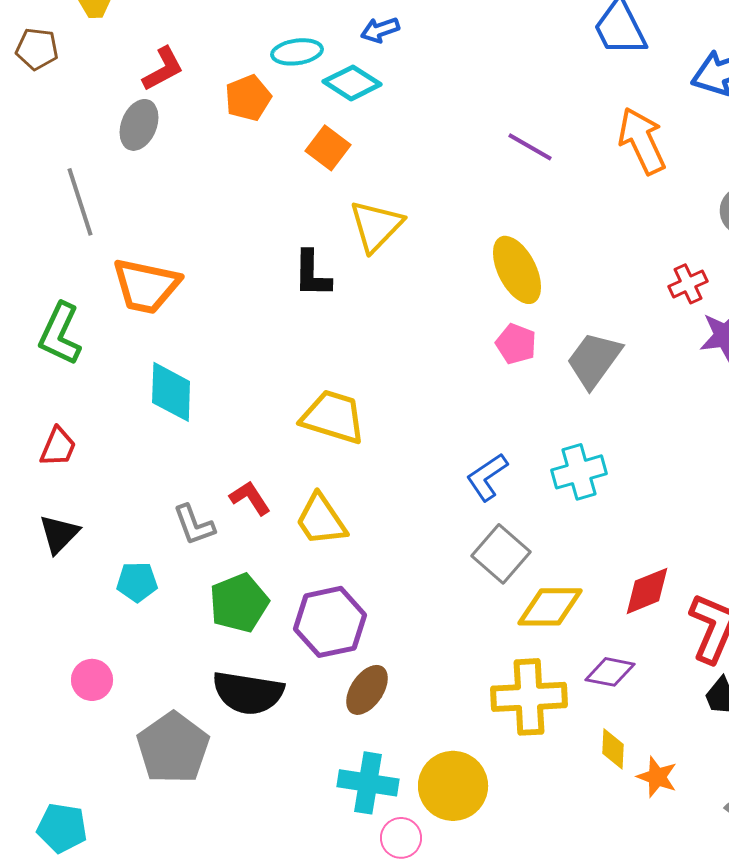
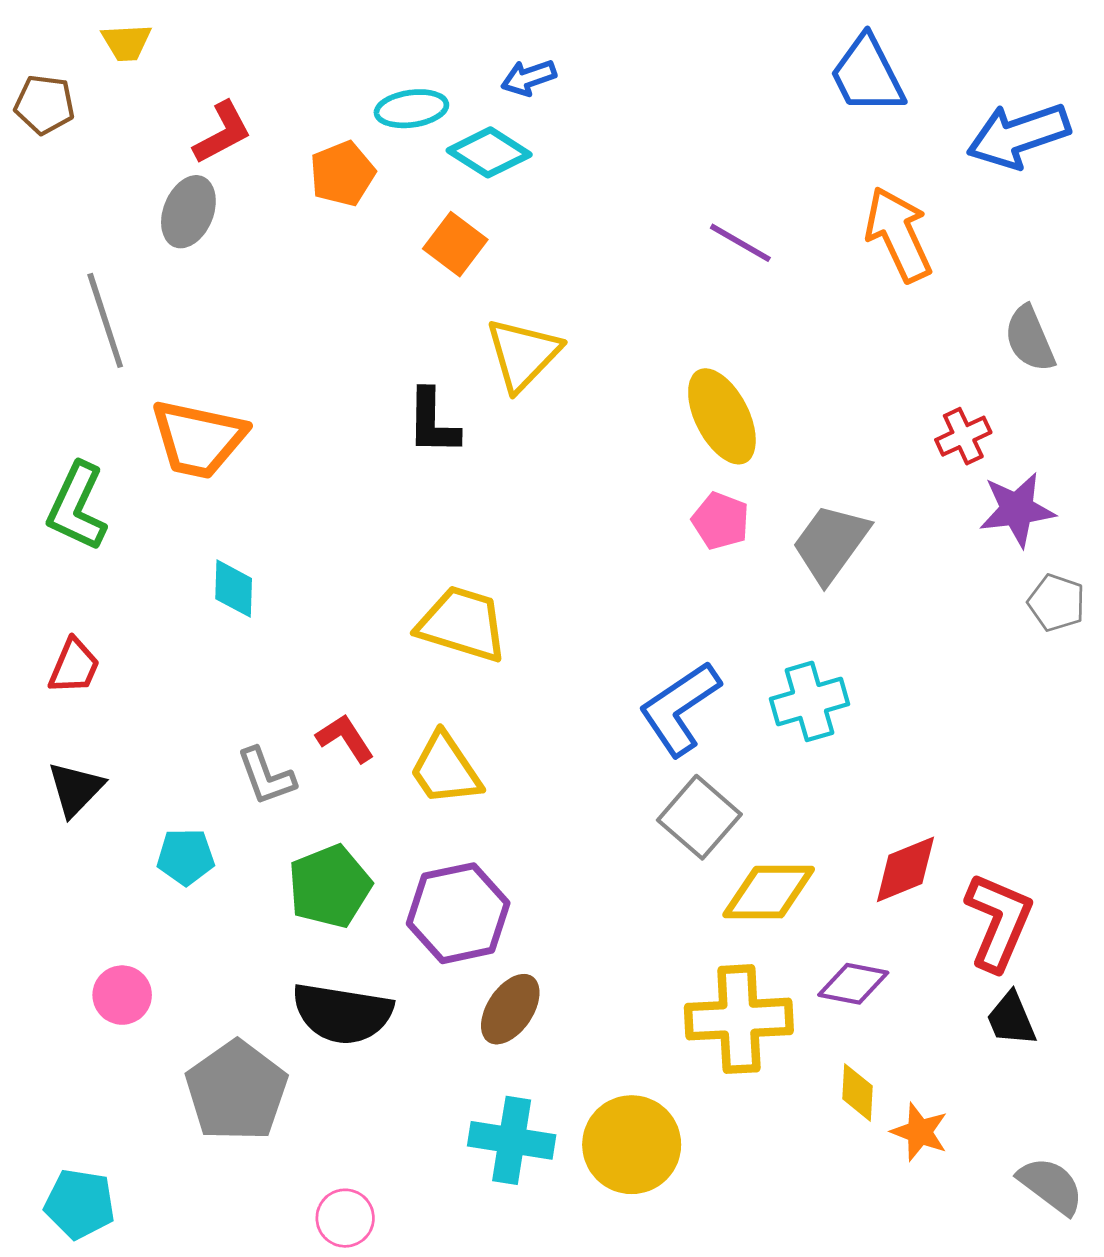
cyan diamond: (171, 392) -> (234, 589), size x0.7
blue L-shape: (487, 477) -> (680, 709), size x1.4
pink circle: (401, 838) -> (345, 1218), moved

